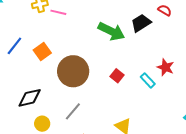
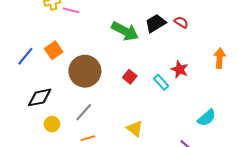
red semicircle: (165, 10) -> (181, 22), moved
blue line: (14, 46) -> (25, 56), moved

